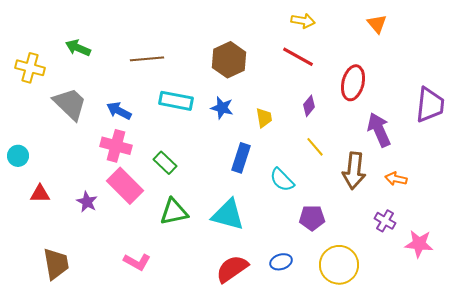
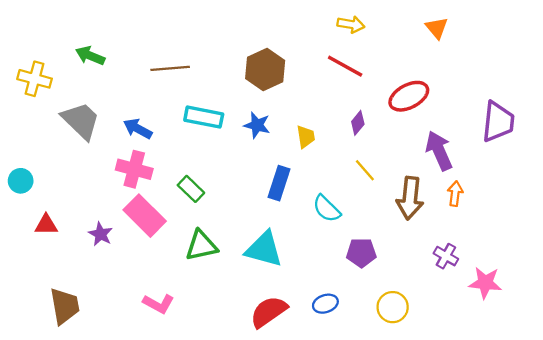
red ellipse: (353, 83) -> (409, 96), turned 48
orange arrow: (396, 179) -> (455, 194), moved, turned 85
yellow circle: (339, 265) -> (393, 307), size x0.7

